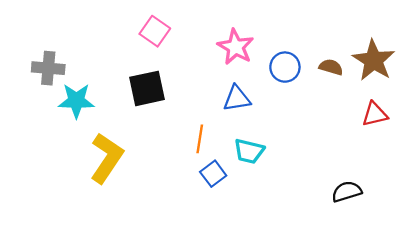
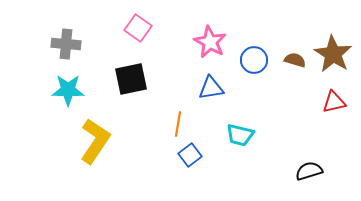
gray cross: (48, 68) -> (66, 44), moved
cyan trapezoid: (249, 151) -> (240, 135), moved

